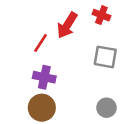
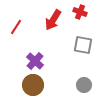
red line: (41, 43) -> (16, 27), moved
purple cross: (44, 77) -> (35, 61), turned 30

